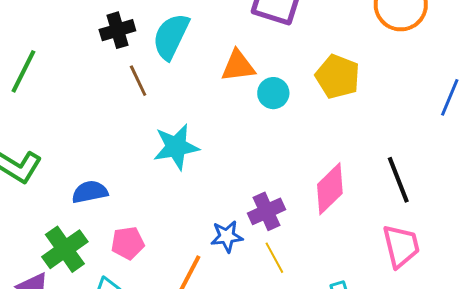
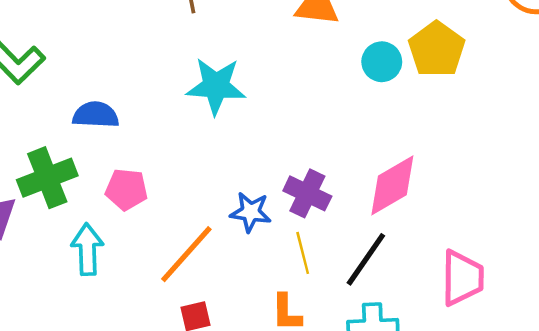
cyan circle: (273, 93) -> (382, 62), moved
black line: (398, 180) -> (366, 259), moved, turned 42
purple cross: (267, 211) -> (307, 193), turned 36

